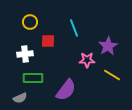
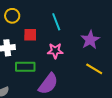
pink star: (87, 60) -> (55, 51), moved
green rectangle: (33, 78) -> (25, 67), moved

